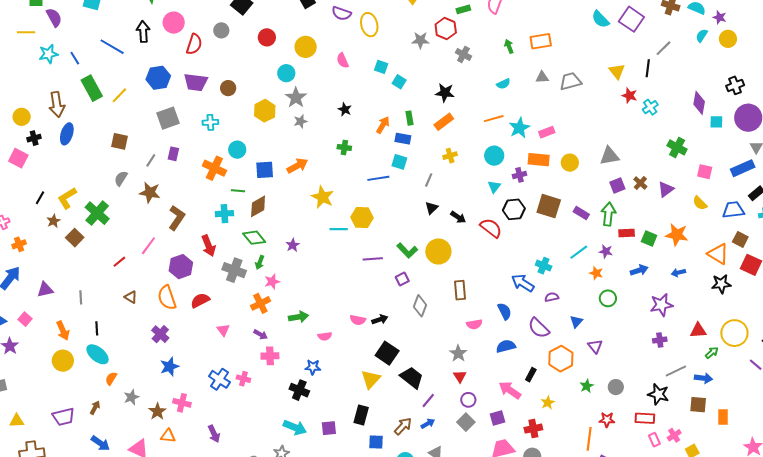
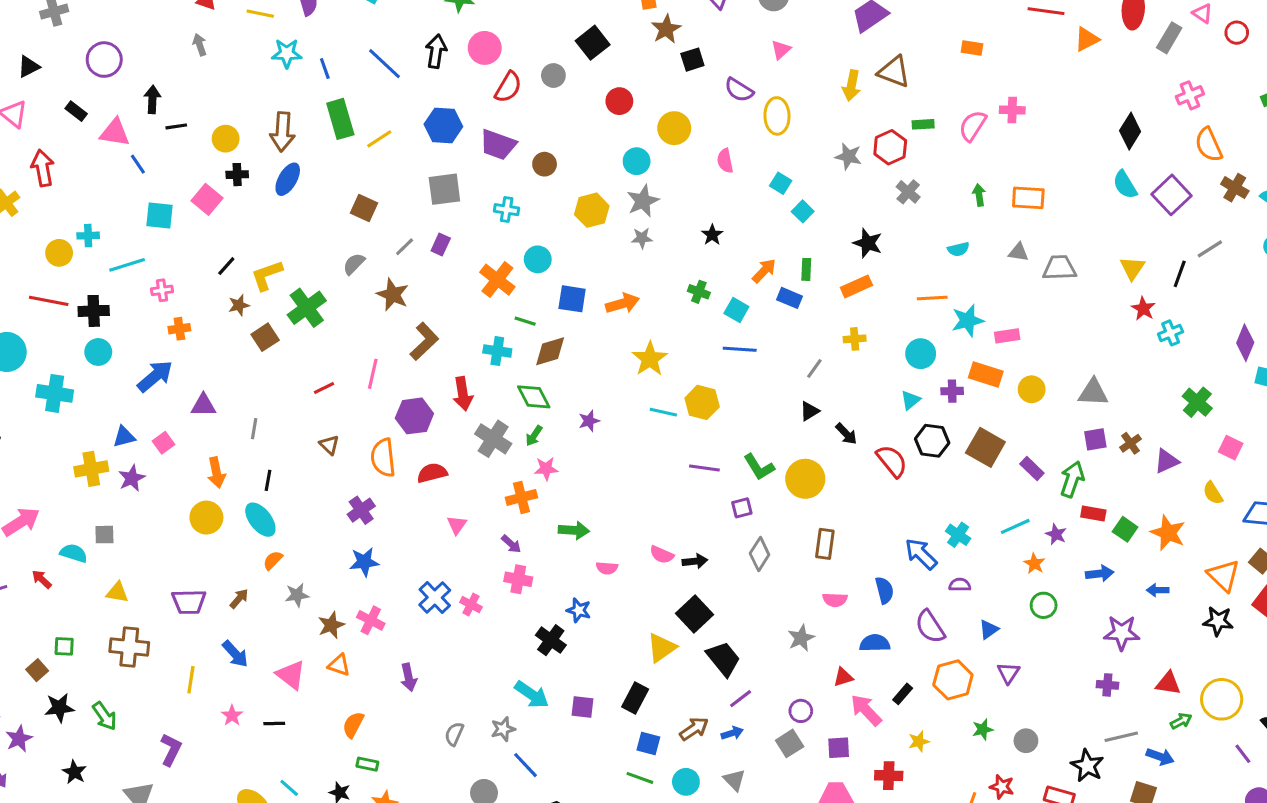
cyan square: (399, 162) -> (736, 310), moved
pink line: (148, 246) -> (373, 374), turned -36
red triangle: (460, 376) -> (843, 677), moved, turned 32

